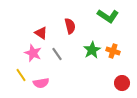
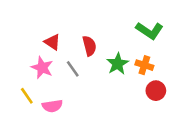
green L-shape: (108, 16) -> (149, 31), moved
red semicircle: (70, 26) -> (89, 46), moved
red circle: (122, 83) -> (156, 91), moved

